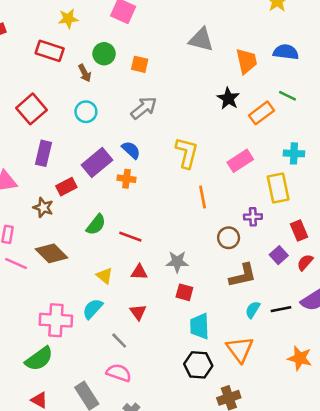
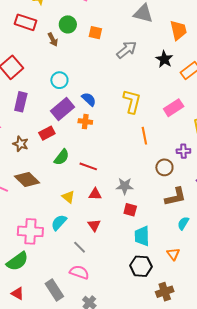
gray arrow: (144, 108) -> (127, 50), moved
cyan circle: (86, 112) -> (59, 80), moved
red rectangle: (66, 187) -> (47, 133), moved
orange triangle: (240, 349) -> (173, 254), size x0.6

